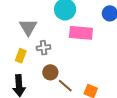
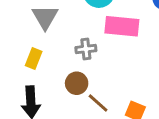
gray cross: (44, 48) -> (86, 49), moved

